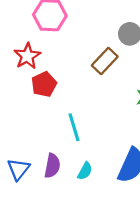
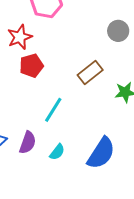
brown rectangle: (105, 61) -> (90, 73), moved
cyan line: (74, 127) -> (53, 110), turned 40

